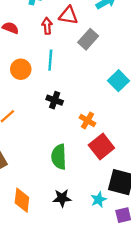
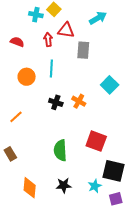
gray rectangle: (88, 39) -> (83, 50), turned -36
orange cross: (87, 120) -> (79, 101), moved
red square: (101, 147) -> (96, 141), turned -30

